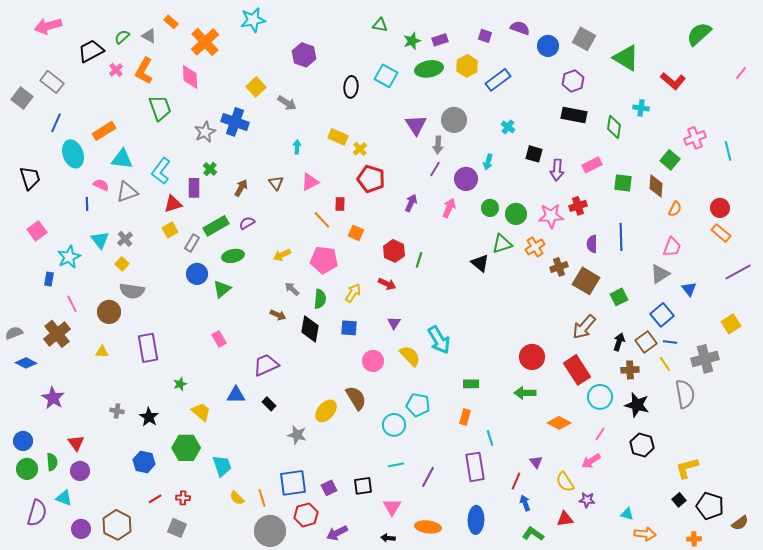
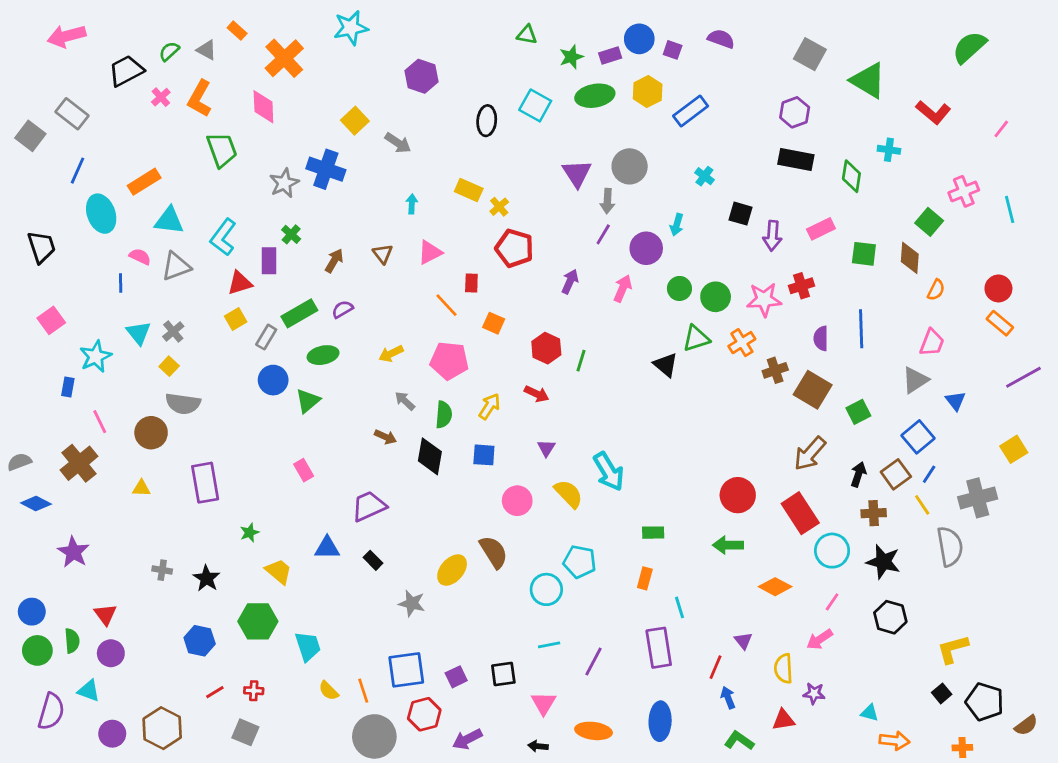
blue circle: (548, 46) -> (639, 39), moved
pink line: (741, 73) -> (1001, 129), moved
blue line: (670, 342) -> (929, 474), turned -64
yellow semicircle: (565, 482) -> (783, 668), turned 30

